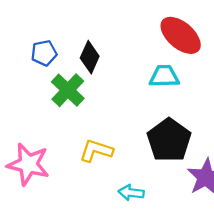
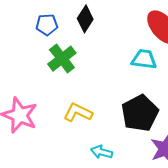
black diamond: (90, 57) -> (85, 19), moved

